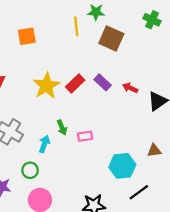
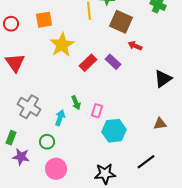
yellow star: (47, 86) -> (62, 45), moved
red arrow: (130, 88) -> (135, 46), moved
pink rectangle: (85, 136) -> (97, 111), turned -64
cyan hexagon: (122, 166) -> (114, 131), moved

